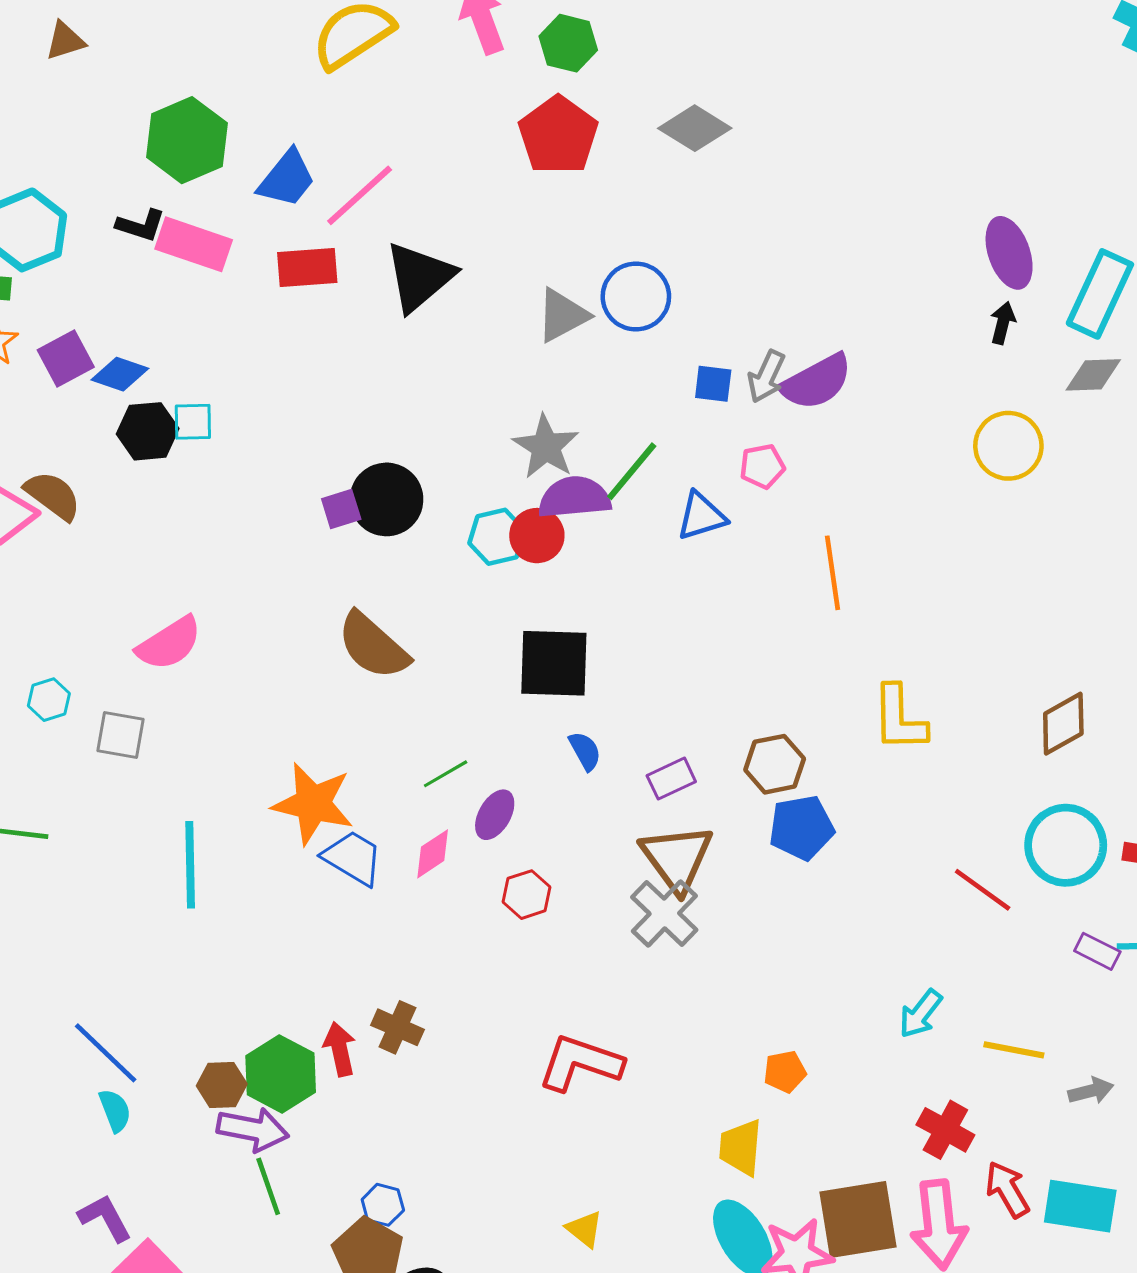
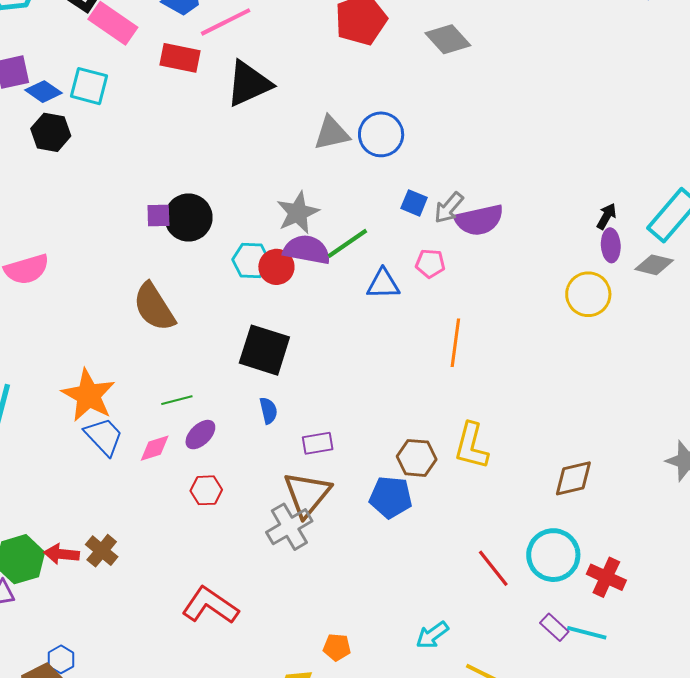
purple ellipse: (1009, 253) -> (611, 245), moved, size x0.7
cyan square: (193, 422) -> (89, 86), moved, size x1.4
brown hexagon: (775, 764) -> (417, 458), moved
red arrow: (340, 1049) -> (62, 554), turned -88

